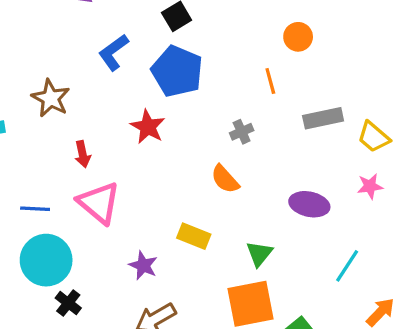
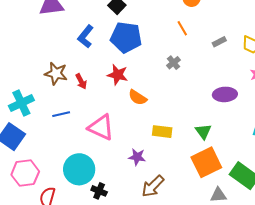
gray rectangle: (323, 118) -> (219, 42), size x0.6
red arrow: (83, 154) -> (81, 81), moved
orange semicircle: (225, 179) -> (138, 97), moved
blue line: (35, 209) -> (61, 114), moved

